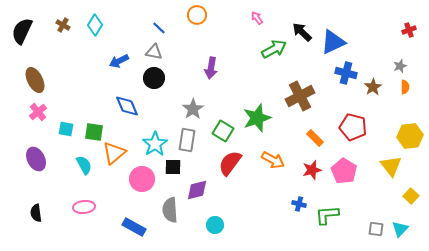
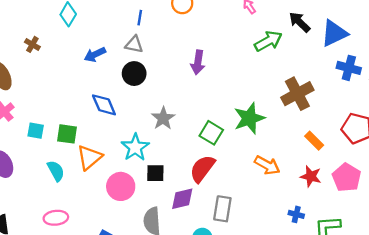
brown cross: (63, 25) -> (32, 44), moved
blue line: (159, 28) -> (140, 18), turned 56
gray star: (193, 109) -> (163, 118), moved
gray rectangle: (187, 140) -> (222, 209), moved
red semicircle: (230, 163) -> (202, 169), moved
red star: (312, 170) -> (311, 176), turned 30

